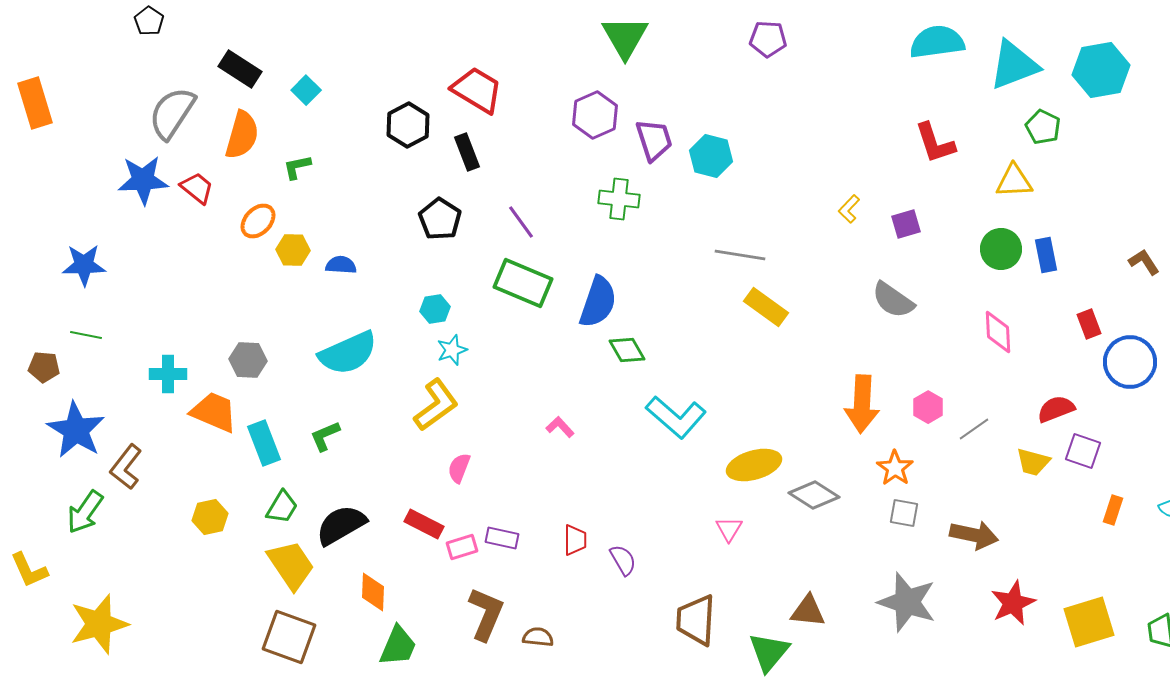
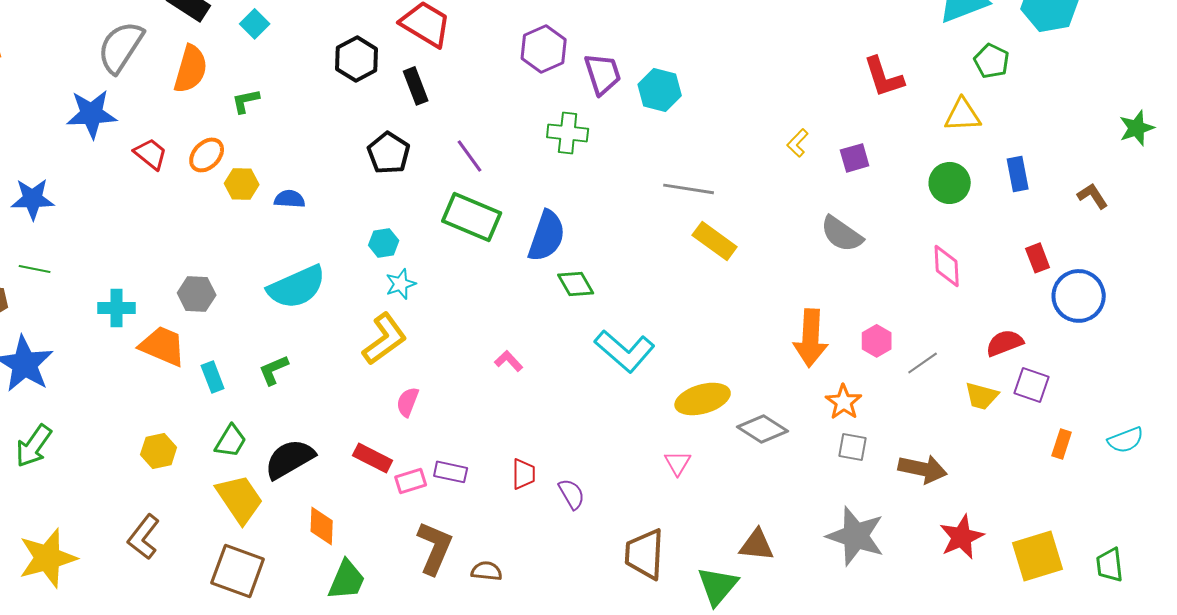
red trapezoid: (197, 188) -> (151, 154), moved
blue rectangle: (1046, 255) -> (1018, 174), moved
cyan rectangle: (264, 443) -> (213, 377), size x0.7
brown L-shape: (126, 467) -> (144, 537), moved

